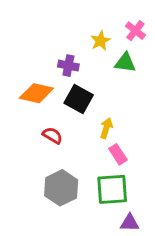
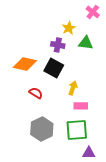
pink cross: (135, 31) -> (93, 12), moved
purple cross: (68, 66) -> (58, 45), moved
pink rectangle: (118, 154) -> (81, 106), turned -56

